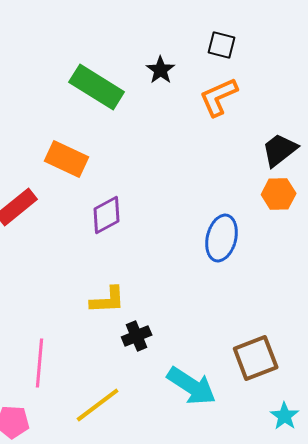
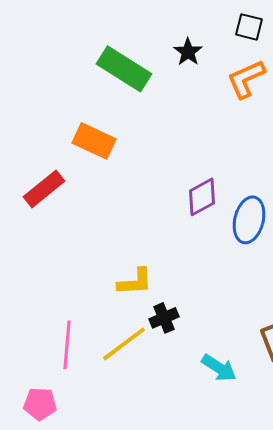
purple diamond: (107, 215) -> (202, 197), moved
cyan arrow: (192, 386) -> (219, 368), size x0.7
yellow line: (98, 405) -> (124, 344), moved

